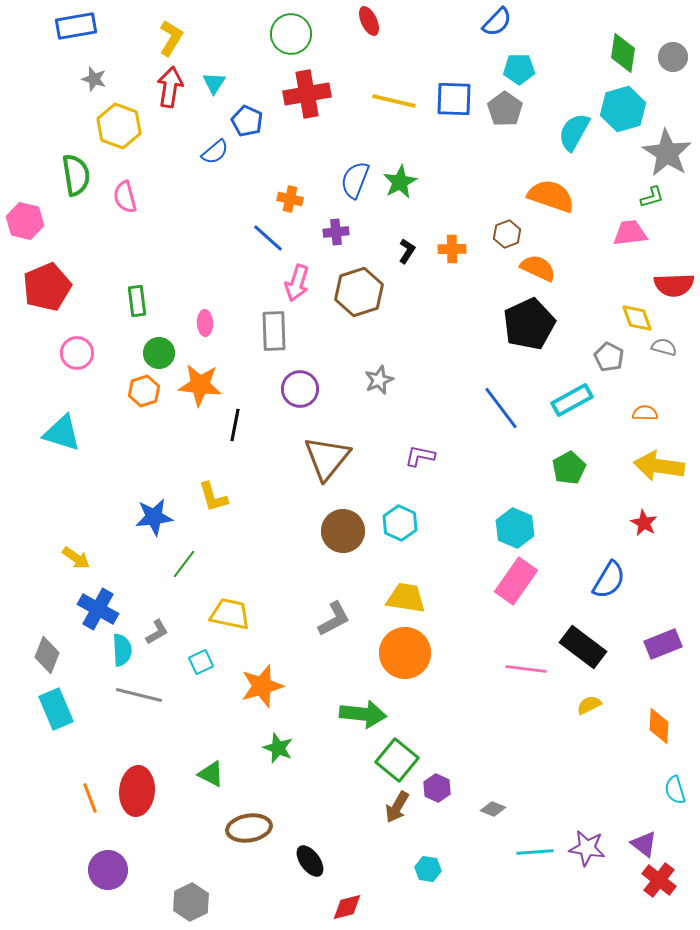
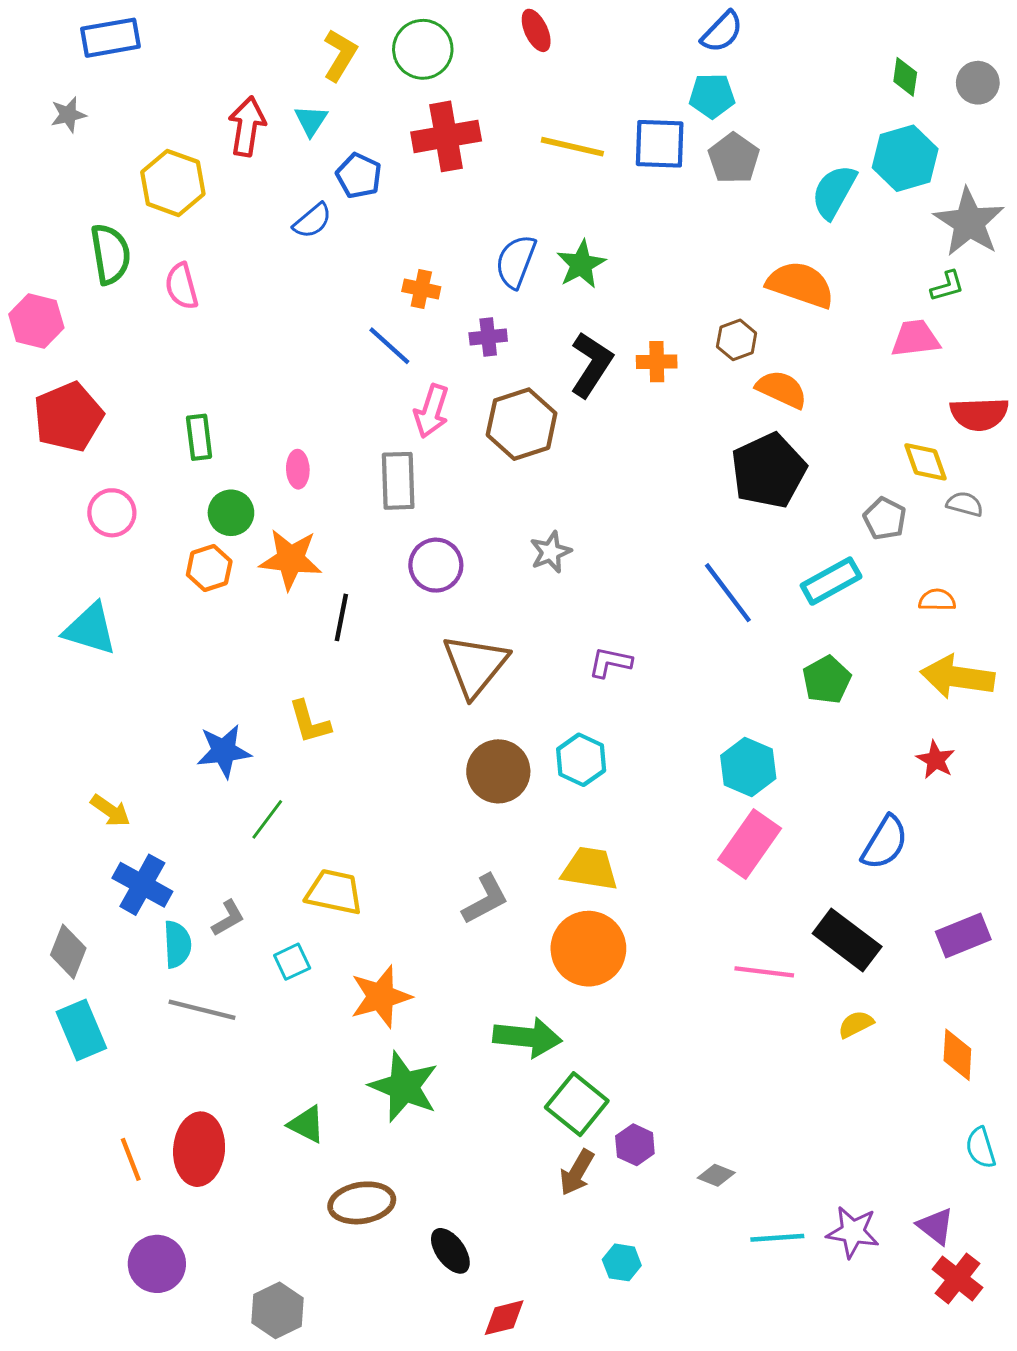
yellow L-shape: (171, 38) -> (340, 55), moved
green diamond: (623, 53) -> (905, 77), size x0.7
cyan pentagon: (519, 69) -> (712, 96), moved
gray star: (94, 79) -> (68, 115), moved, turned -30
black L-shape: (407, 251) -> (591, 365), size x1.8
green star: (278, 748) -> (404, 1087), size x1.6

